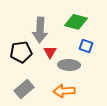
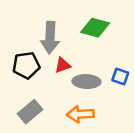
blue square: (86, 46) -> (120, 77), moved
red triangle: (50, 52) -> (63, 65), turned 40

